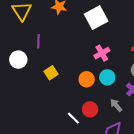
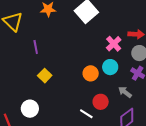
pink cross: (102, 53) -> (114, 44), moved
white circle: (18, 60) -> (30, 109), moved
yellow square: (51, 73) -> (45, 76), moved

